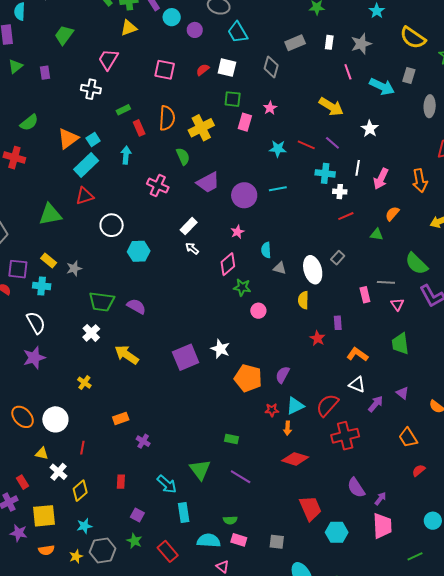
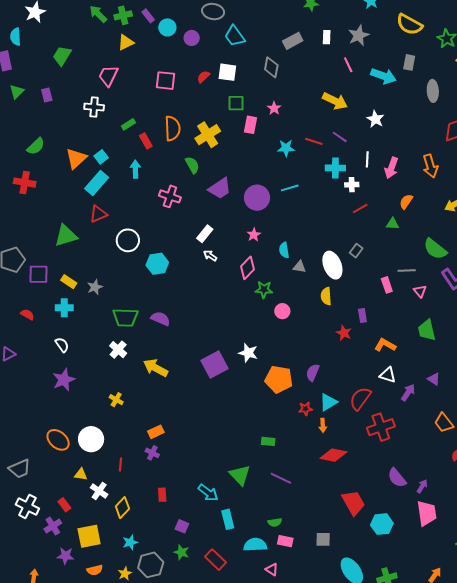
purple square: (18, 269) -> (39, 274), moved
white semicircle: (36, 323) -> (62, 345), size x0.7
purple cross: (143, 441) -> (152, 453), moved

